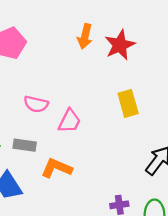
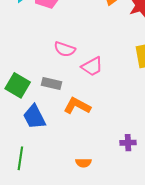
pink trapezoid: (70, 121) -> (92, 66), turned 30

